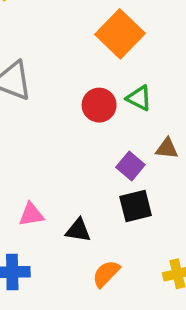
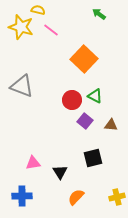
purple square: (130, 166) -> (85, 121), moved
black triangle: (78, 230) -> (60, 172), turned 49

